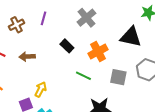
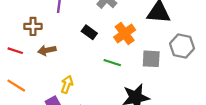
brown cross: (17, 25) -> (33, 26), moved, turned 35

